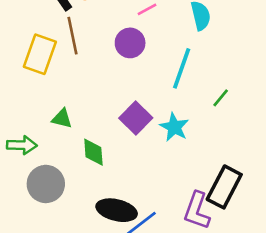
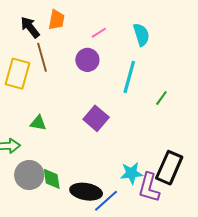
cyan star: (174, 127) -> (132, 173), moved, turned -30
green diamond: (93, 152) -> (52, 179), moved

